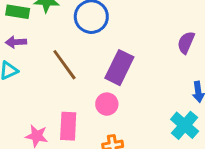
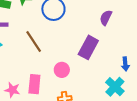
purple semicircle: (186, 43) -> (106, 18), moved
purple rectangle: (119, 68) -> (88, 47), moved

